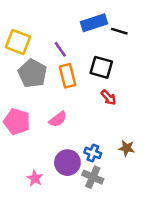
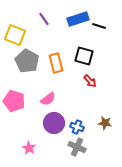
purple line: (60, 49) -> (44, 19), moved
purple circle: (67, 163) -> (54, 123), moved

